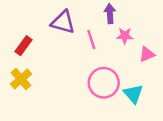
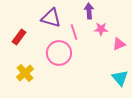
yellow cross: (21, 79) -> (25, 73), moved
pink circle: (104, 83) -> (59, 53), moved
cyan triangle: (133, 94) -> (120, 78), moved

